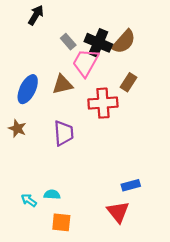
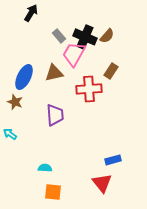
brown semicircle: (124, 42) -> (107, 36), size x0.7
brown star: (17, 129) -> (15, 102), moved
cyan arrow: (29, 200) -> (10, 134), moved

